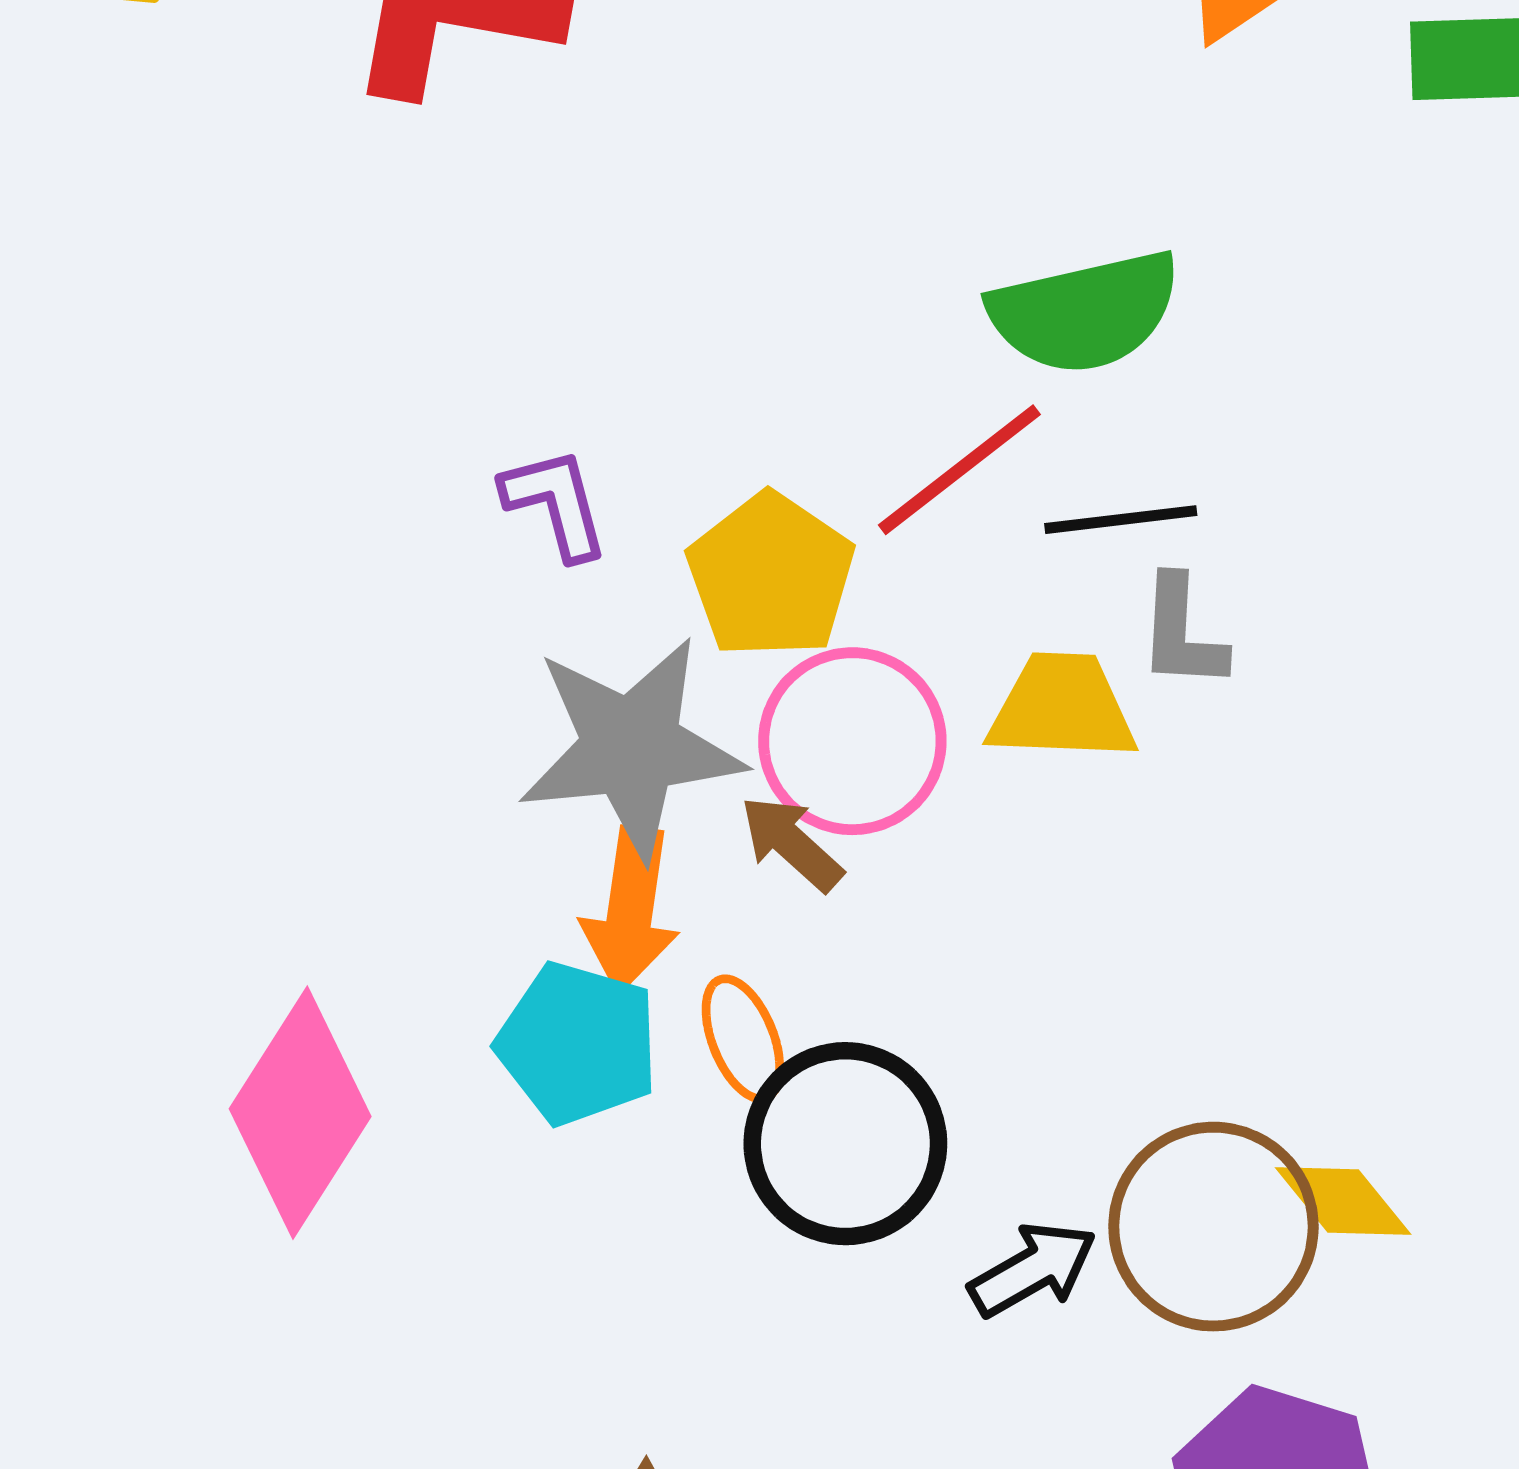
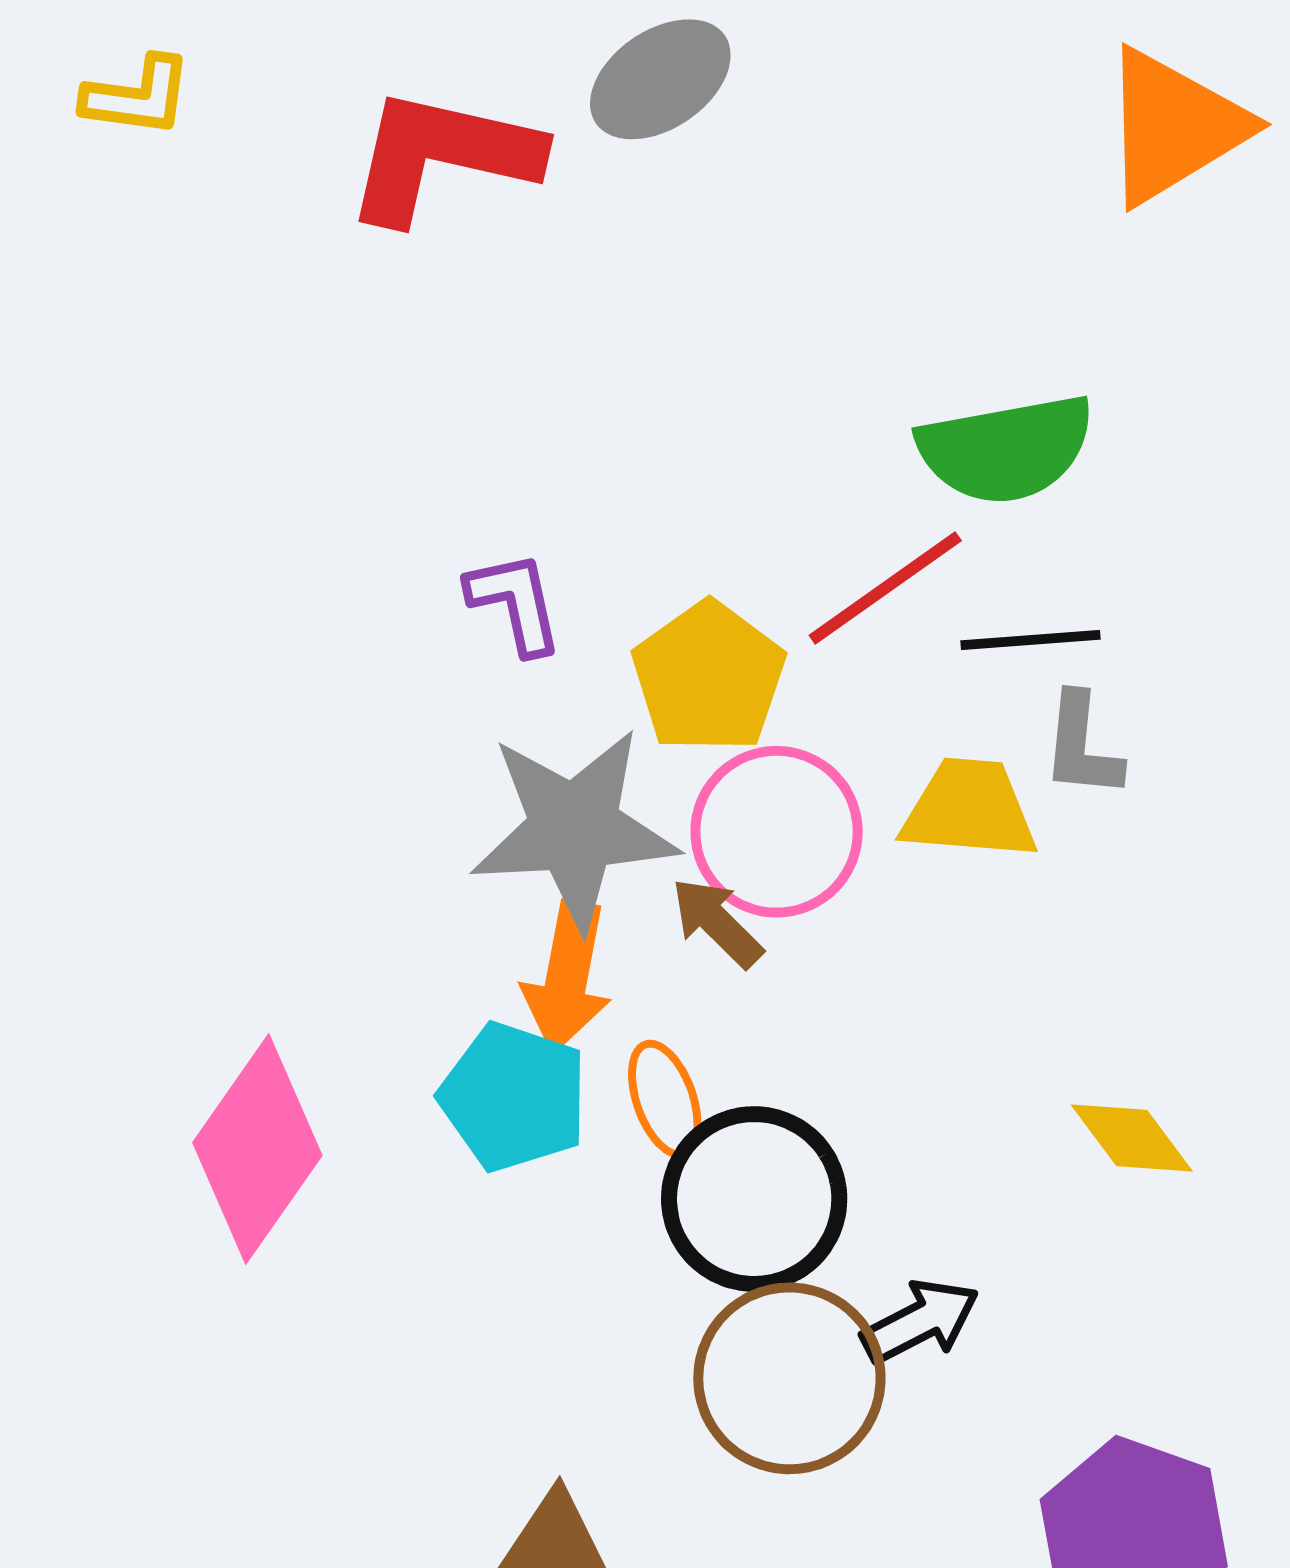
yellow diamond: (1343, 1201) -> (1132, 1138), moved
brown circle: (1213, 1227) -> (789, 1378), moved

